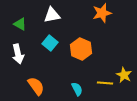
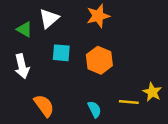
orange star: (102, 13) -> (98, 16), moved
white triangle: (52, 15) -> (49, 18), moved, turned -30
cyan square: (50, 43) -> (61, 53), turned -35

